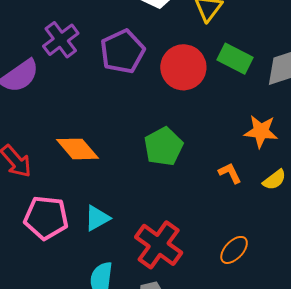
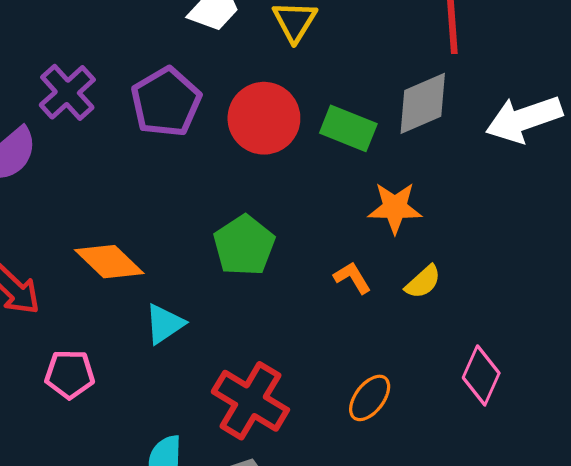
green rectangle: (235, 59) -> (348, 128), moved
pink pentagon: (46, 218) -> (70, 374), size x0.7
cyan triangle: (97, 218) -> (164, 324), moved

